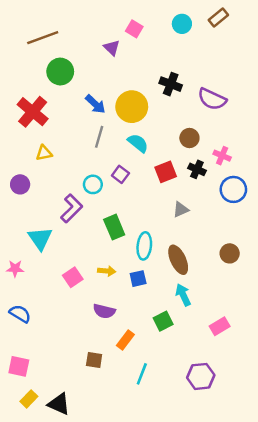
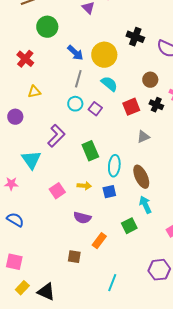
red cross: (33, 112) -> (25, 59), size x0.7
cyan circle: (93, 184) -> (75, 104), moved
cyan line: (142, 374) -> (112, 283), moved

